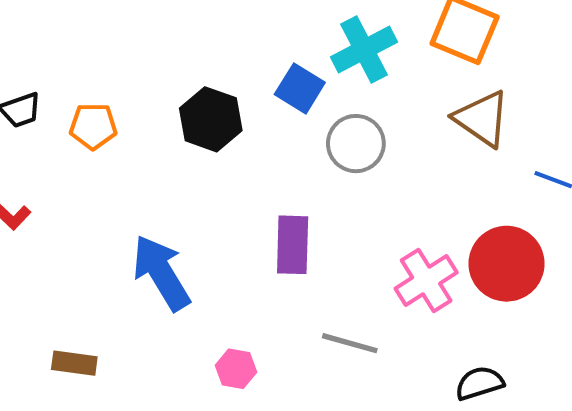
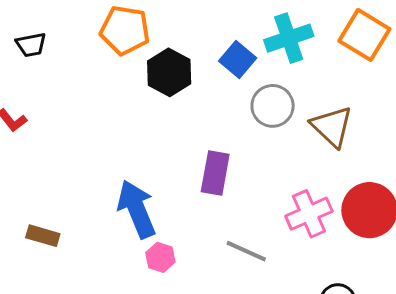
brown triangle: (482, 119) -> (332, 126), moved
orange pentagon: (93, 126) -> (125, 30), moved, size x1.4
blue arrow: (161, 273) -> (137, 209), moved

